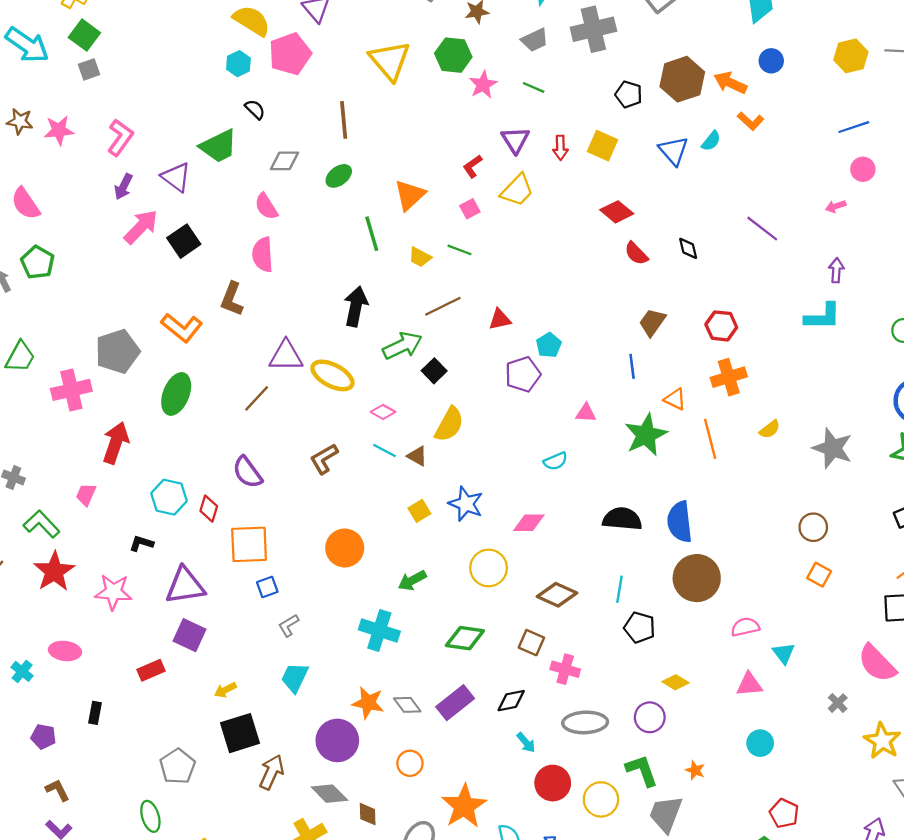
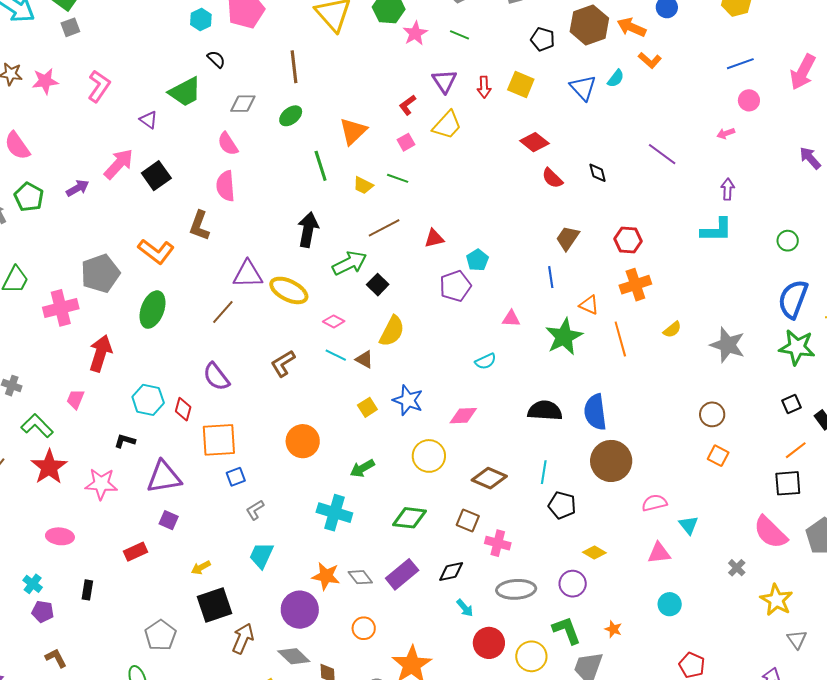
purple triangle: (176, 177) -> (148, 120), size x0.7
purple arrow: (123, 187) -> (78, 188), moved, turned -145
purple square: (189, 635) -> (169, 520), size x0.7
cyan cross: (22, 671) -> (33, 584), moved

